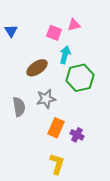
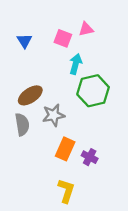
blue triangle: (11, 31) -> (24, 41), moved
brown ellipse: (37, 68) -> (30, 95), moved

